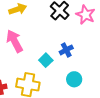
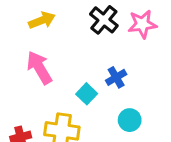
pink star: (86, 15) -> (142, 24), turned -30

